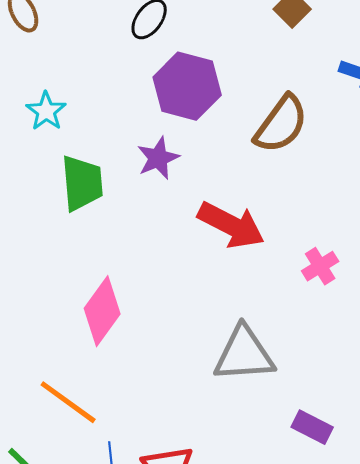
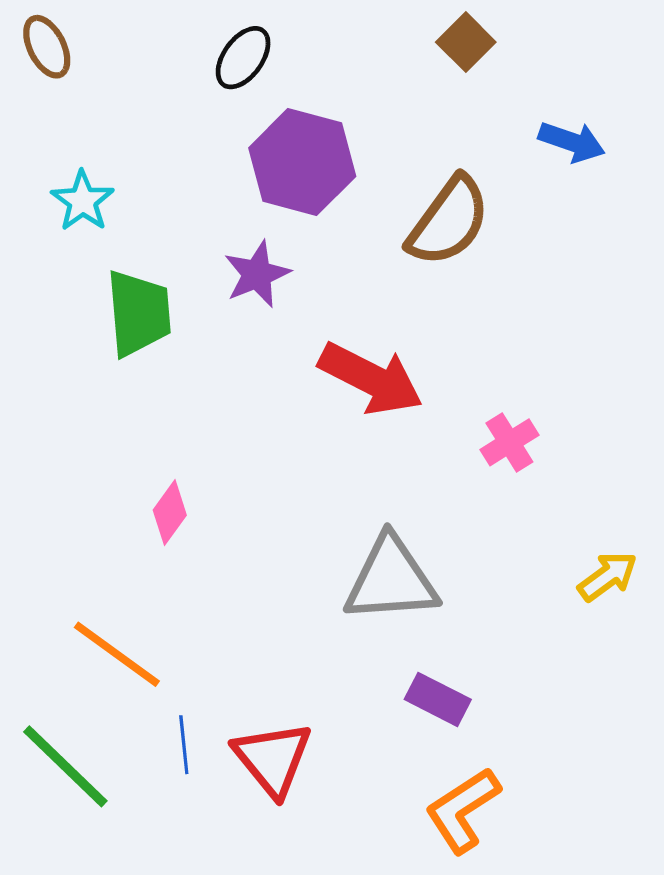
pink diamond: (102, 311) -> (170, 513), size x0.6
purple rectangle: (312, 427) -> (438, 699), moved

